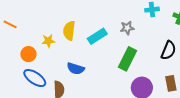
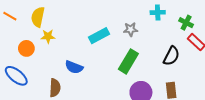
yellow semicircle: (69, 31) -> (38, 17), moved
blue ellipse: (35, 78) -> (16, 76), moved

